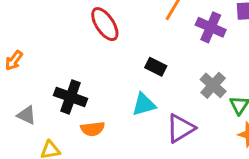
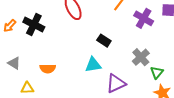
black cross: (71, 97) -> (34, 24), moved
orange semicircle: (93, 129) -> (48, 69), moved

